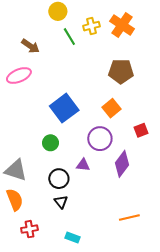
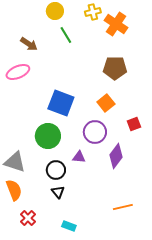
yellow cross: (92, 26) -> (93, 12), moved
blue square: (64, 108) -> (61, 103), turned -32
green circle: (50, 143) -> (48, 136), size x1.6
red cross: (29, 229) -> (28, 218), turned -35

